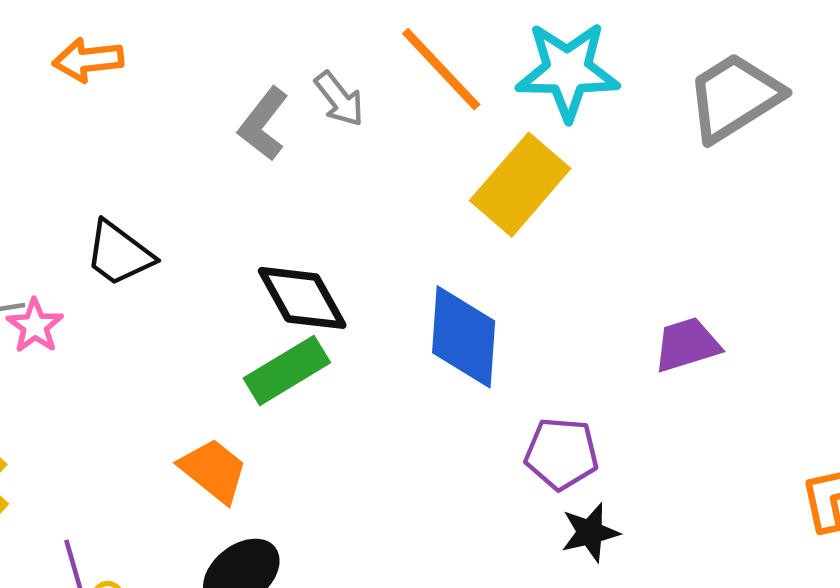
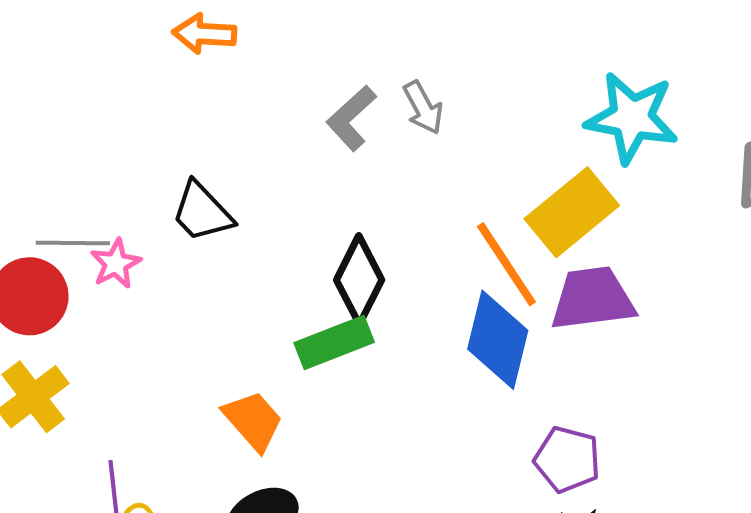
orange line: (441, 69) -> (506, 264), moved
black diamond: (302, 298) -> (359, 280), turned 46
purple trapezoid: (687, 345) -> (592, 299), moved, size x1.4

